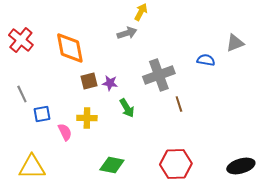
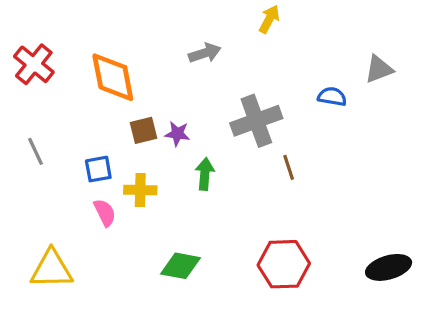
yellow arrow: (141, 12) -> (269, 19), moved
green arrow: (127, 108) -> (205, 174), turned -144
blue square: (42, 114) -> (98, 169), moved

